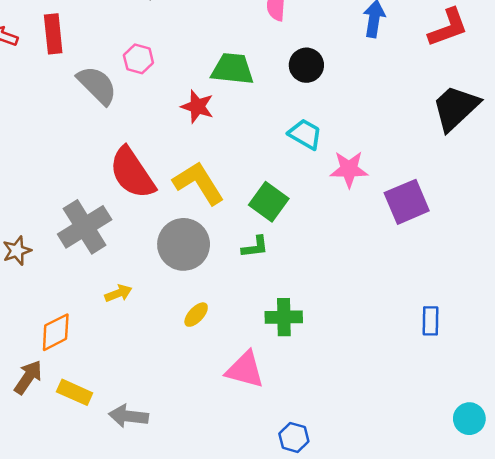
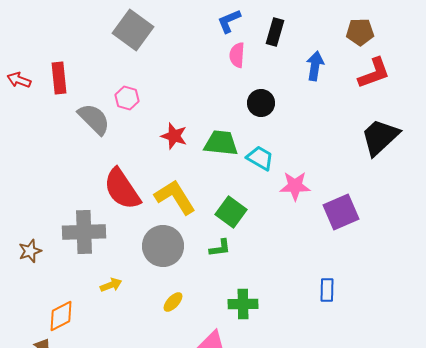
green trapezoid: (232, 69) -> (221, 143), moved
gray cross: (85, 227) -> (84, 232), turned 30
blue rectangle: (430, 321) -> (327, 290), moved

